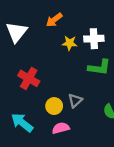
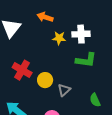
orange arrow: (54, 20) -> (45, 17), turned 56
yellow circle: (54, 106) -> (45, 80), moved

